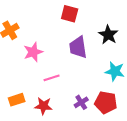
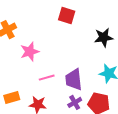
black star: (108, 35) -> (104, 37), turned 30
purple trapezoid: (78, 47) -> (74, 79), moved

